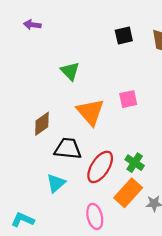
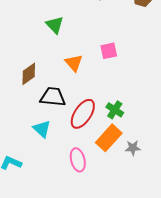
orange triangle: (90, 112) -> (74, 63), size x0.7
cyan triangle: (56, 183) -> (42, 129), turned -36

